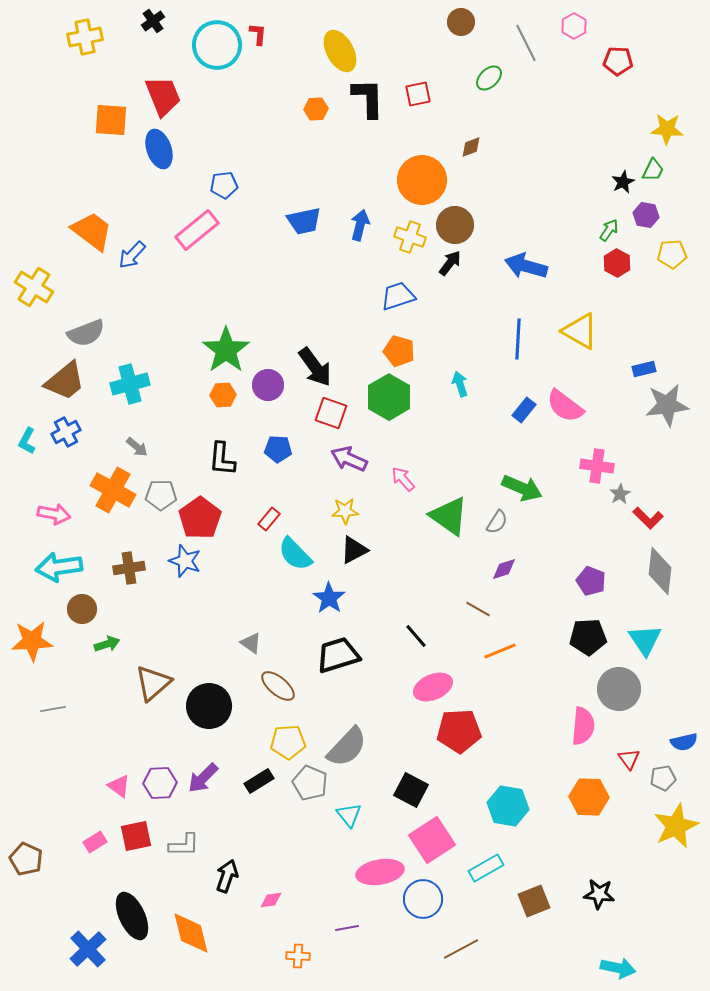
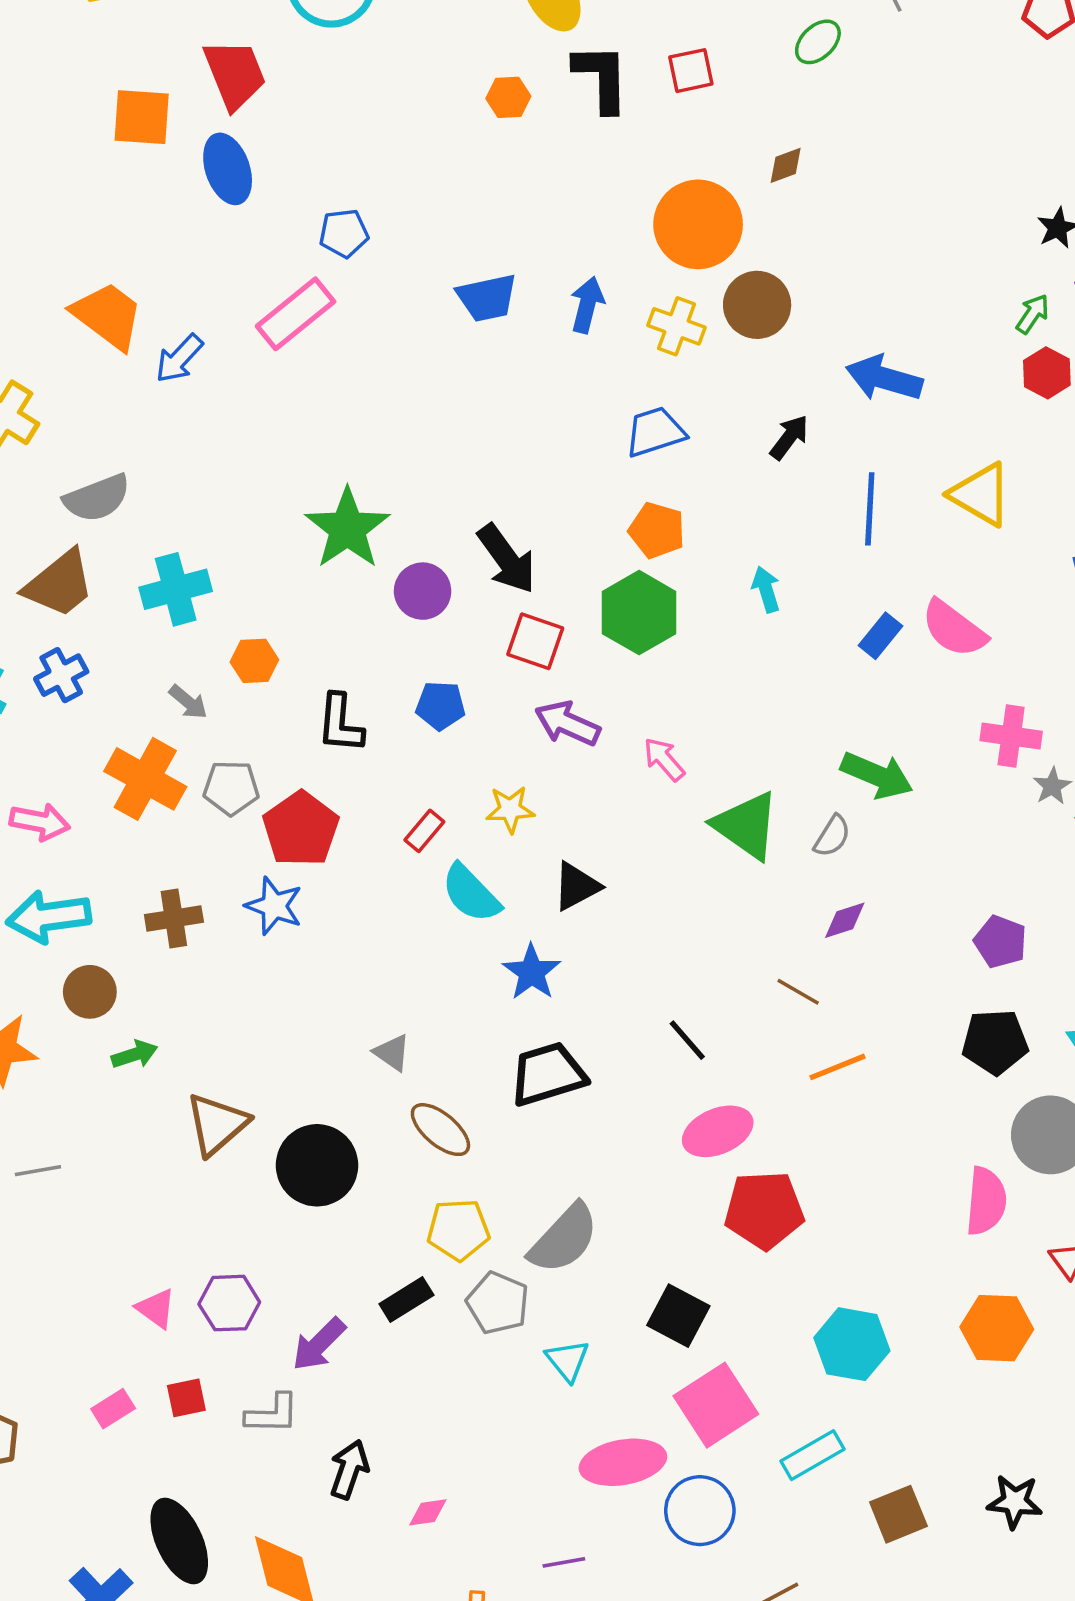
black arrow: (450, 263) -> (789, 437), moved
orange hexagon: (223, 395) -> (254, 661), moved
yellow star: (345, 511) -> (510, 809), moved
purple arrow: (203, 778) -> (319, 1344), moved
red square: (136, 836) -> (186, 1398), size x0.7

